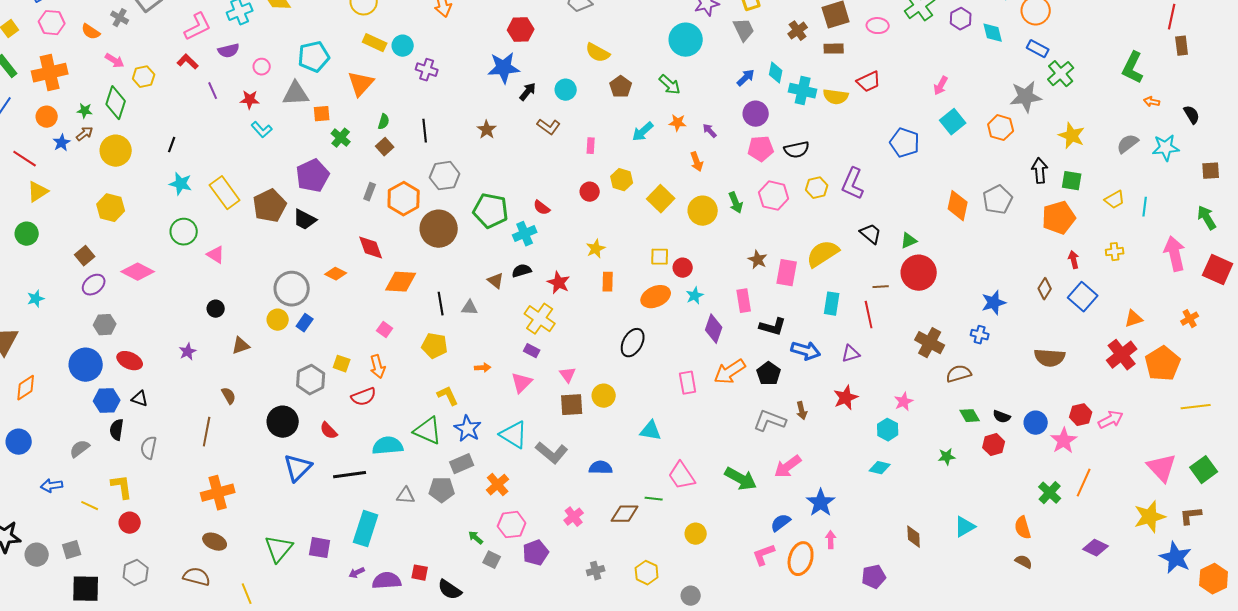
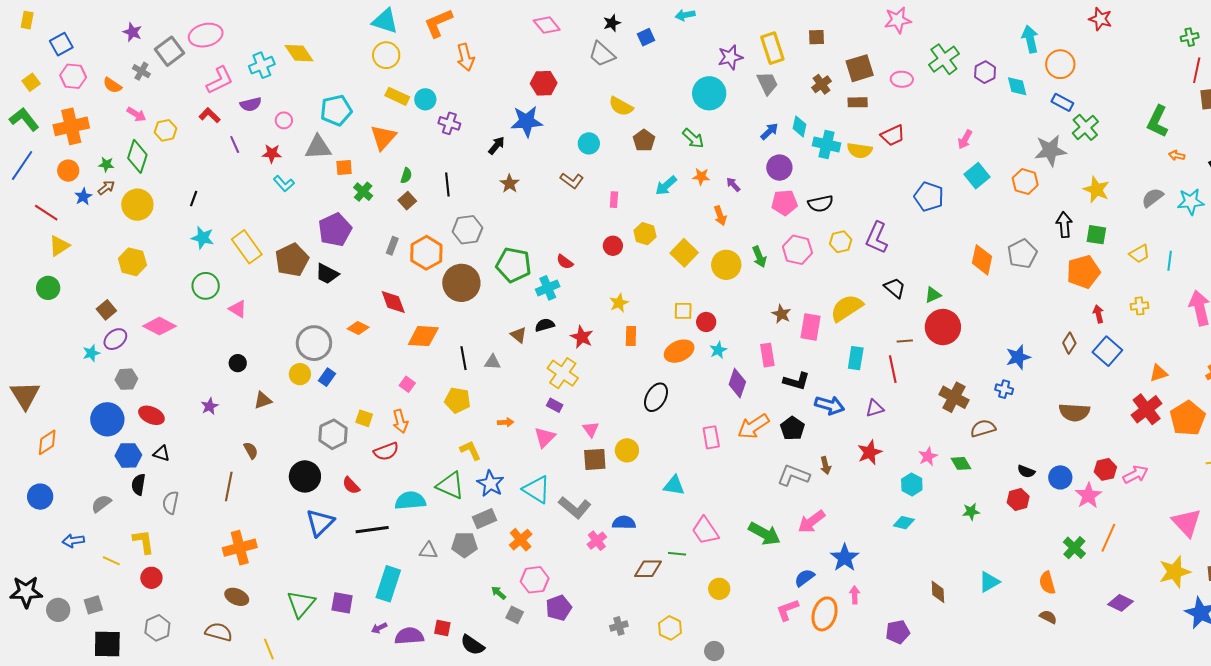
black arrow: (528, 92) -> (497, 145), moved
cyan star: (36, 299) -> (91, 353), moved
green diamond: (970, 416) -> (961, 463), moved
pink cross: (574, 517) -> (597, 541), moved

